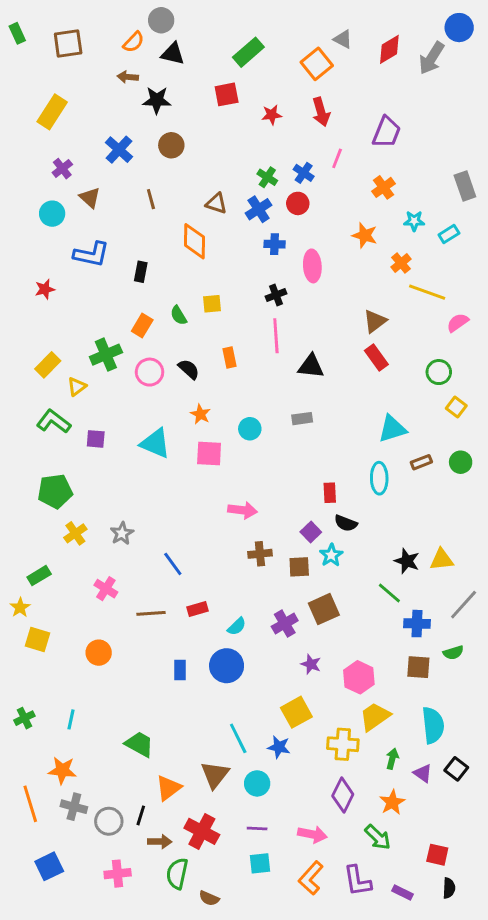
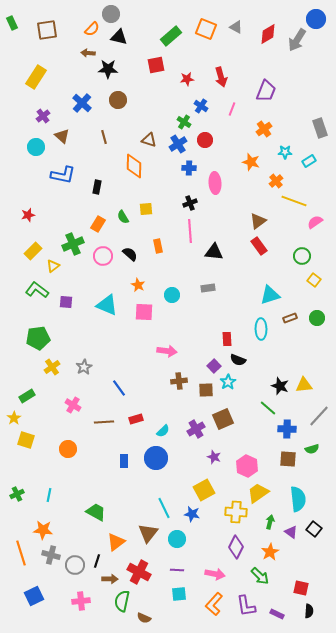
orange square: (317, 64) -> (206, 29), moved, turned -30
blue cross: (304, 173) -> (201, 106), moved
red star: (45, 289) -> (28, 215), moved

